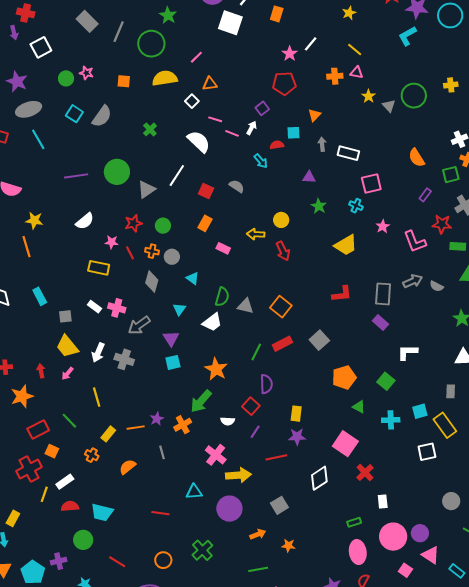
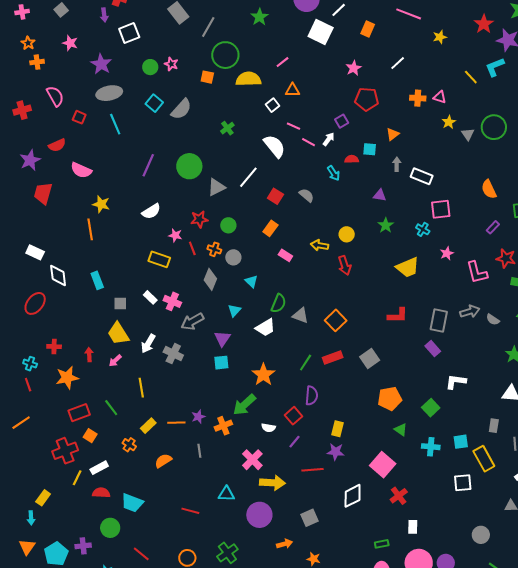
green circle: (151, 44) -> (225, 55), moved
yellow line: (355, 50) -> (471, 77), moved
pink star: (290, 54) -> (354, 68), moved
purple line: (76, 176) -> (148, 165), turned -65

